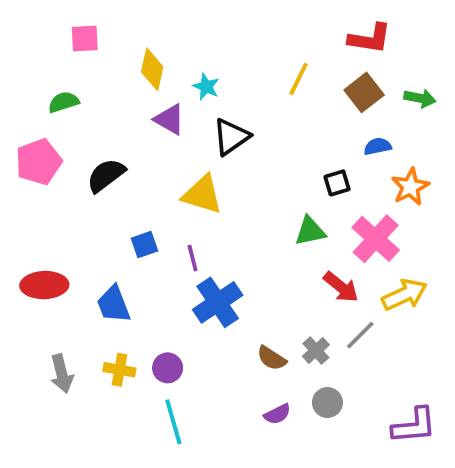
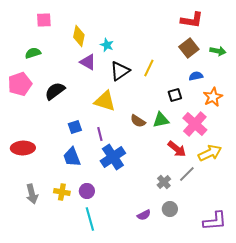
yellow line: (299, 79) -> (149, 68), moved
blue trapezoid: (114, 304) -> (72, 157), moved
brown semicircle: (272, 358) -> (138, 121), moved

